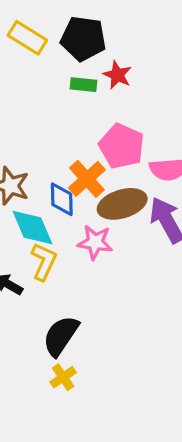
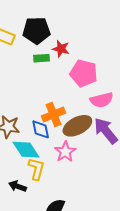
pink pentagon: (122, 146) -> (84, 73), moved
orange cross: (87, 179) -> (54, 114), turned 30
pink star: (95, 242) -> (65, 152), turned -30

